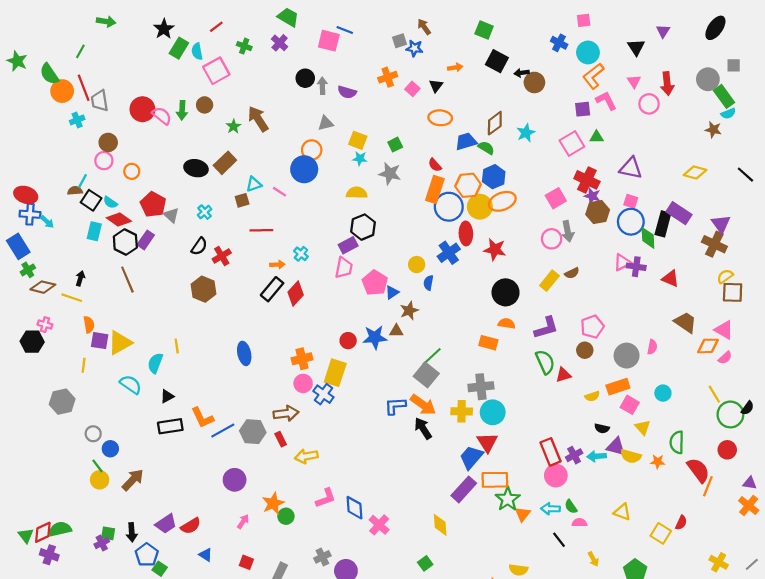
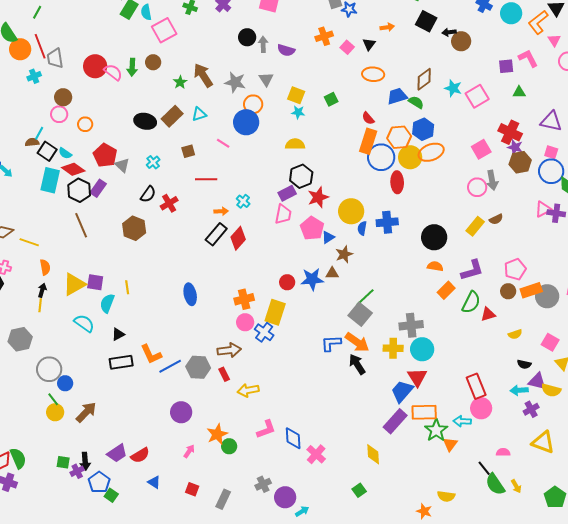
orange L-shape: (593, 76) -> (538, 22), moved
gray triangle: (326, 123) -> (266, 79), turned -49
cyan star: (526, 133) -> (453, 88), turned -30
pink square: (572, 144) -> (477, 96), moved
gray star: (390, 173) -> (235, 82), moved
cyan triangle: (254, 184) -> (199, 114), moved
cyan rectangle: (94, 231) -> (50, 180), size x1.4
red star: (495, 250) -> (318, 197), moved, turned -30
blue cross: (449, 253) -> (387, 222), moved, turned 30
yellow circle: (417, 265) -> (351, 211), size x1.6
black arrow: (80, 278) -> (42, 290), moved
brown hexagon: (203, 289) -> (134, 228), moved
purple square: (100, 341) -> (95, 282), moved
orange rectangle: (488, 343) -> (446, 290), moved, turned -60
green semicircle: (545, 362) -> (471, 302), turned 50
orange rectangle: (618, 387) -> (531, 290), moved
gray circle: (93, 434) -> (49, 369), size x1.6
purple cross: (574, 455) -> (531, 409), moved
green semicircle: (571, 507) -> (495, 484), moved, size x1.6
cyan arrow: (550, 509) -> (462, 421), moved
yellow triangle: (622, 512) -> (543, 442), size x1.4
green semicircle: (60, 529) -> (18, 458), turned 80
purple cross: (102, 543) -> (77, 471), moved

